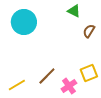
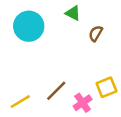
green triangle: (74, 11) -> (73, 13), moved
brown semicircle: (89, 31) -> (96, 33), moved

